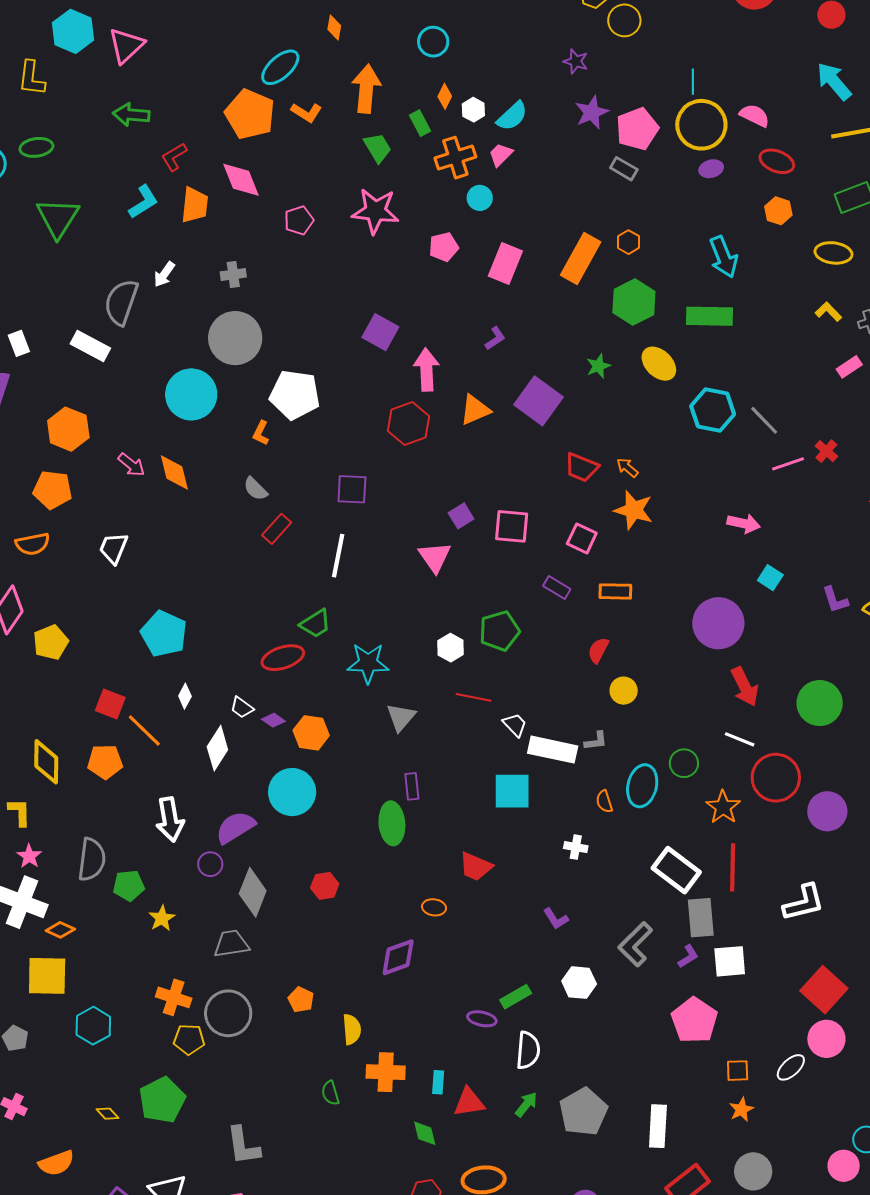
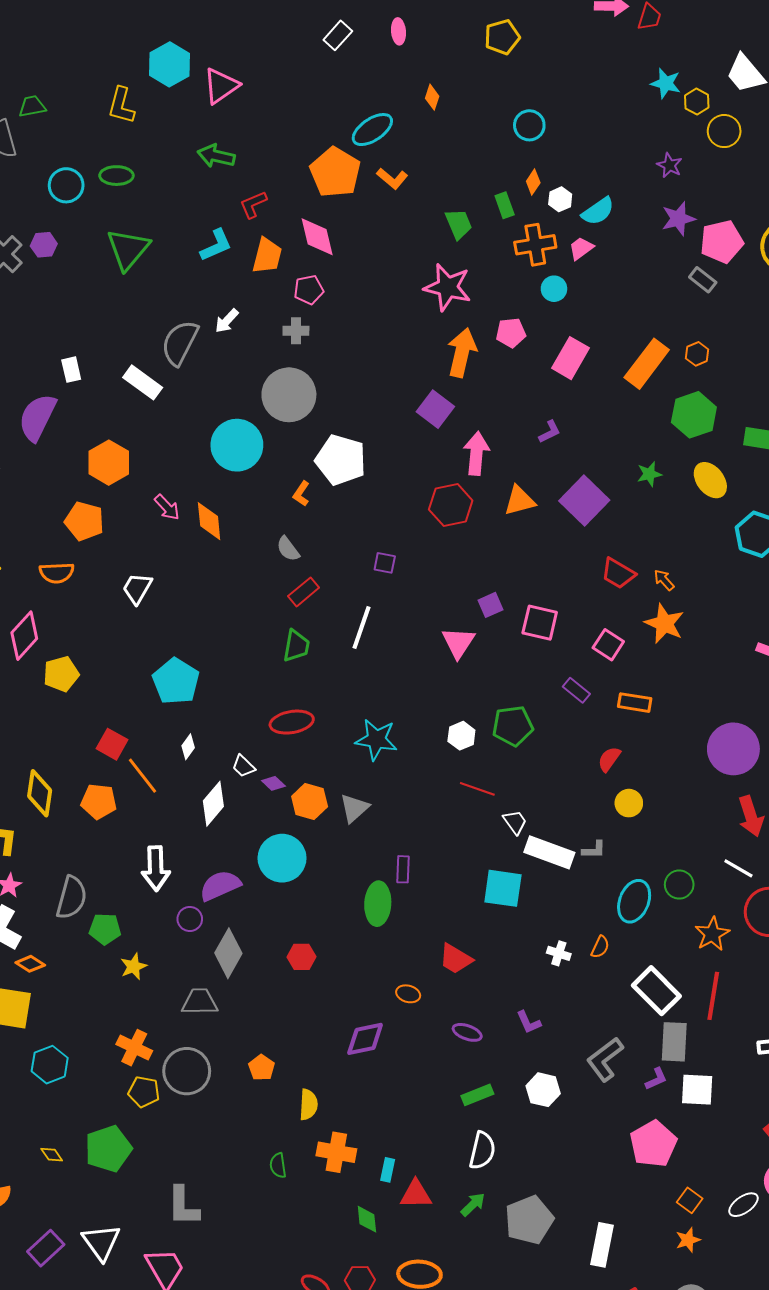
orange arrow: (366, 89) -> (462, 353), moved
pink pentagon: (299, 220) -> (309, 290), moved
purple square: (352, 489) -> (385, 563), size x0.7
green trapezoid: (315, 624) -> (296, 646), moved, turned -56
gray triangle: (401, 717) -> (354, 808), moved
orange semicircle: (604, 801) -> (600, 947), moved, turned -145
purple ellipse: (482, 1019) -> (467, 1032), moved
orange square: (738, 1071) -> (690, 1200), turned 30

